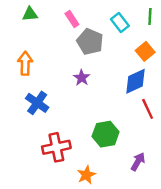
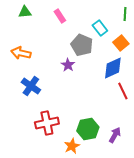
cyan rectangle: (120, 23) -> (100, 28), moved
gray pentagon: (90, 42) -> (82, 45), moved
orange arrow: (25, 63) -> (21, 53), turned -78
green hexagon: (106, 134) -> (88, 129), moved

